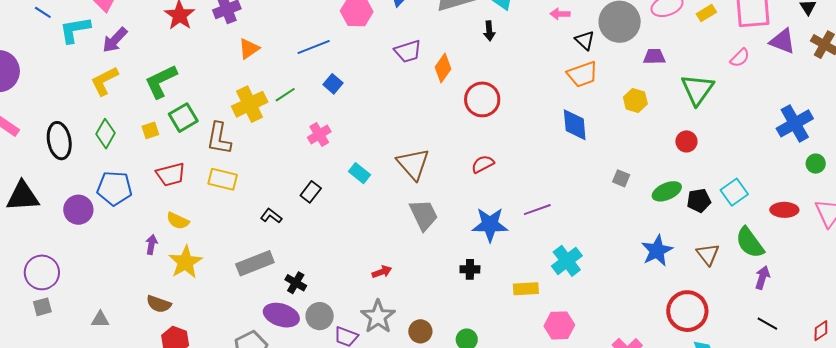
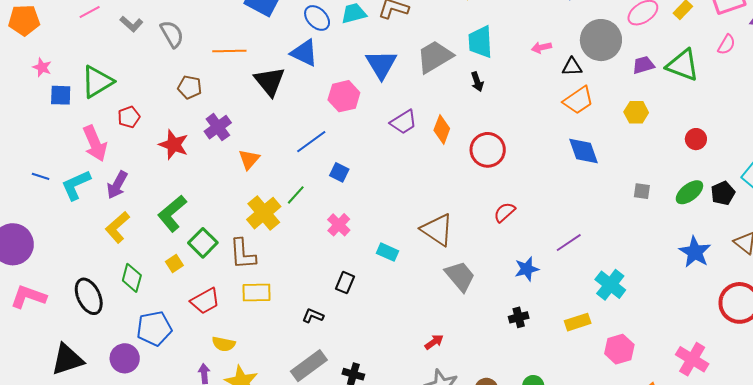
black triangle: (585, 40) -> (572, 67), turned -30
green triangle: (697, 89) -> (683, 65), moved, turned -30
blue star: (490, 225) -> (527, 269), size x0.7

